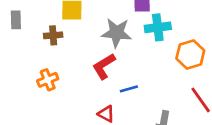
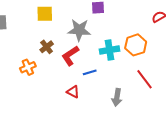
cyan cross: (158, 27) -> (110, 50), moved
brown cross: (53, 35) -> (47, 47), moved, turned -32

